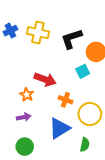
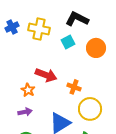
black L-shape: (72, 39) -> (77, 19), moved, turned 45
cyan square: (83, 71) -> (68, 42), moved
orange cross: (65, 100) -> (74, 87), moved

